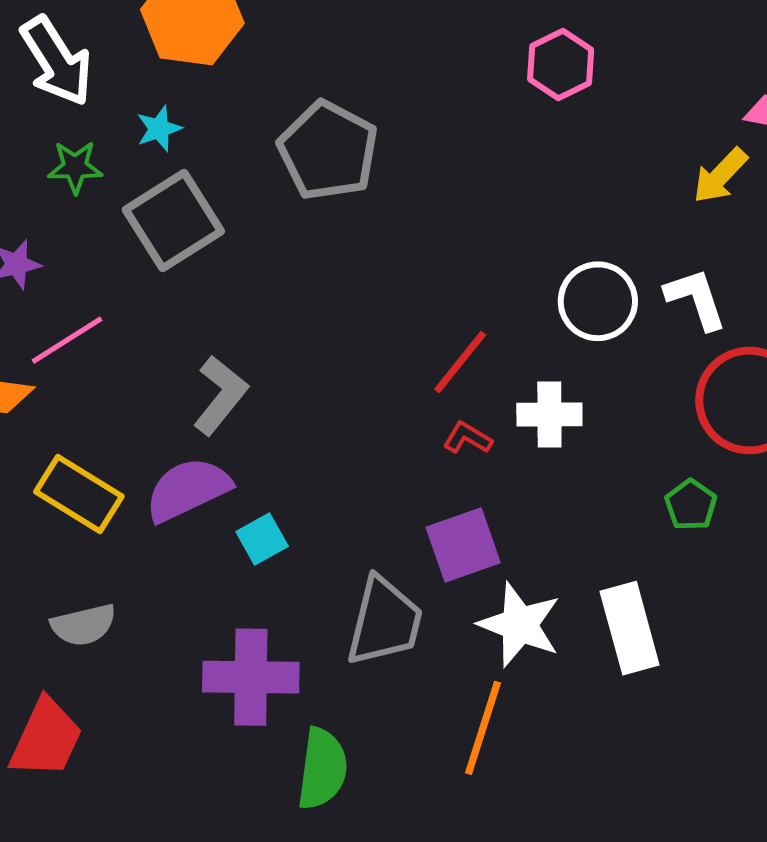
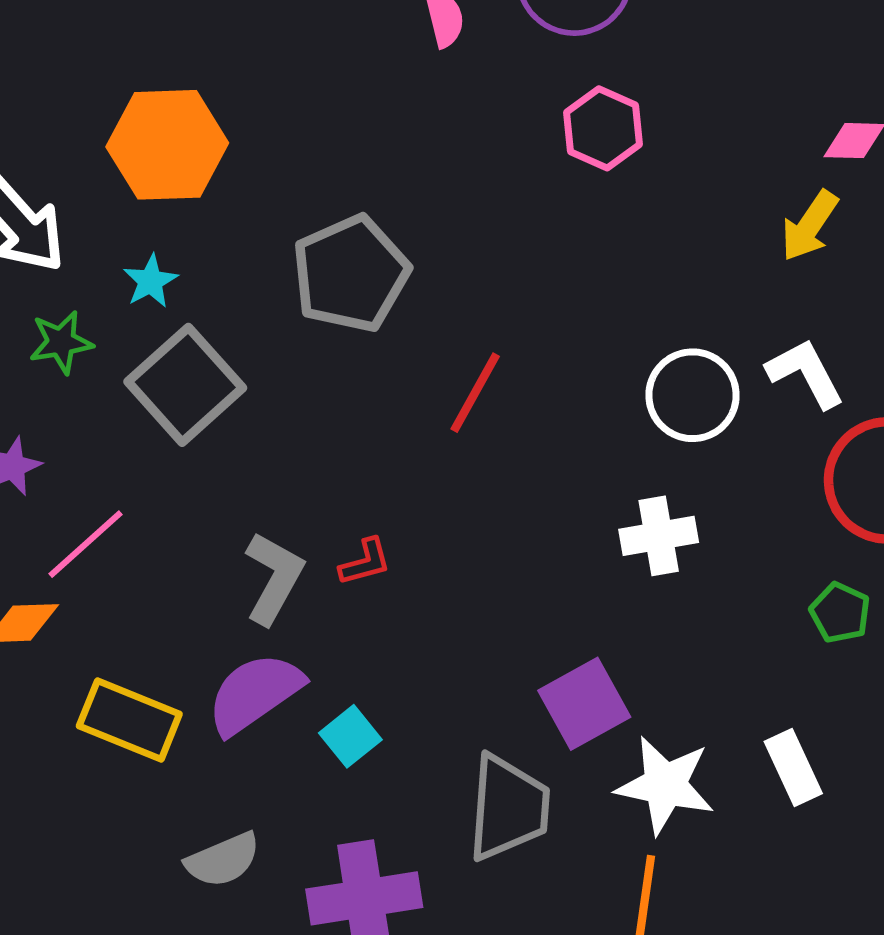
gray pentagon: (328, 151) -> (351, 274), turned 30
red line: (460, 362) -> (475, 393), moved
red L-shape: (468, 438) -> (365, 562), moved, turned 144
gray semicircle: (84, 625) -> (223, 860), moved
white rectangle: (630, 628) -> (793, 767), size x0.7

